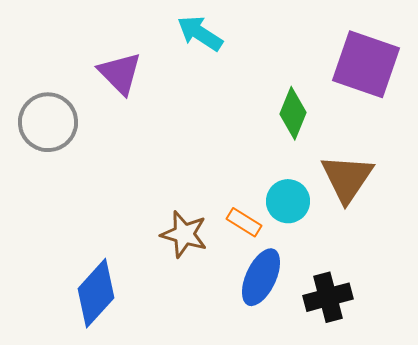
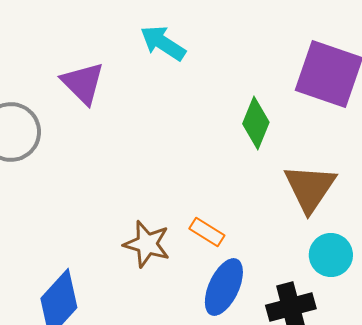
cyan circle: (288, 201) -> (331, 255), moved

